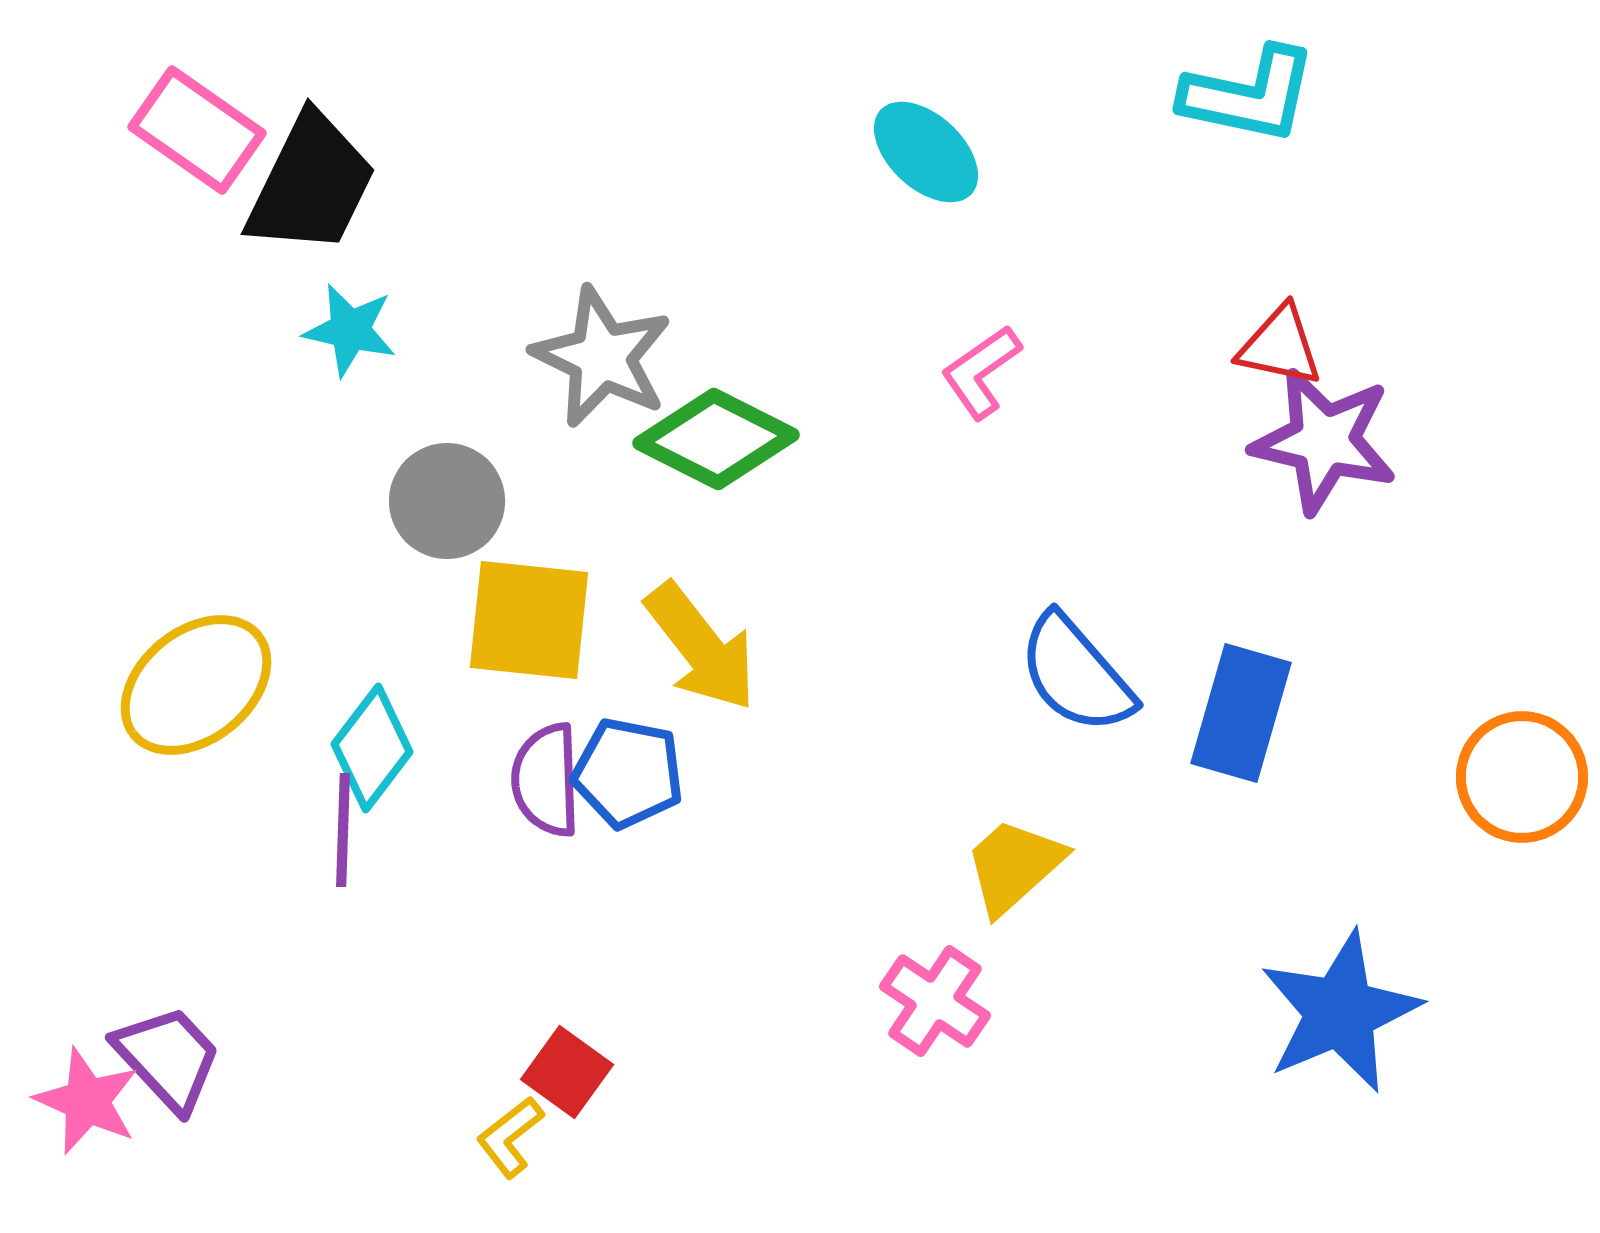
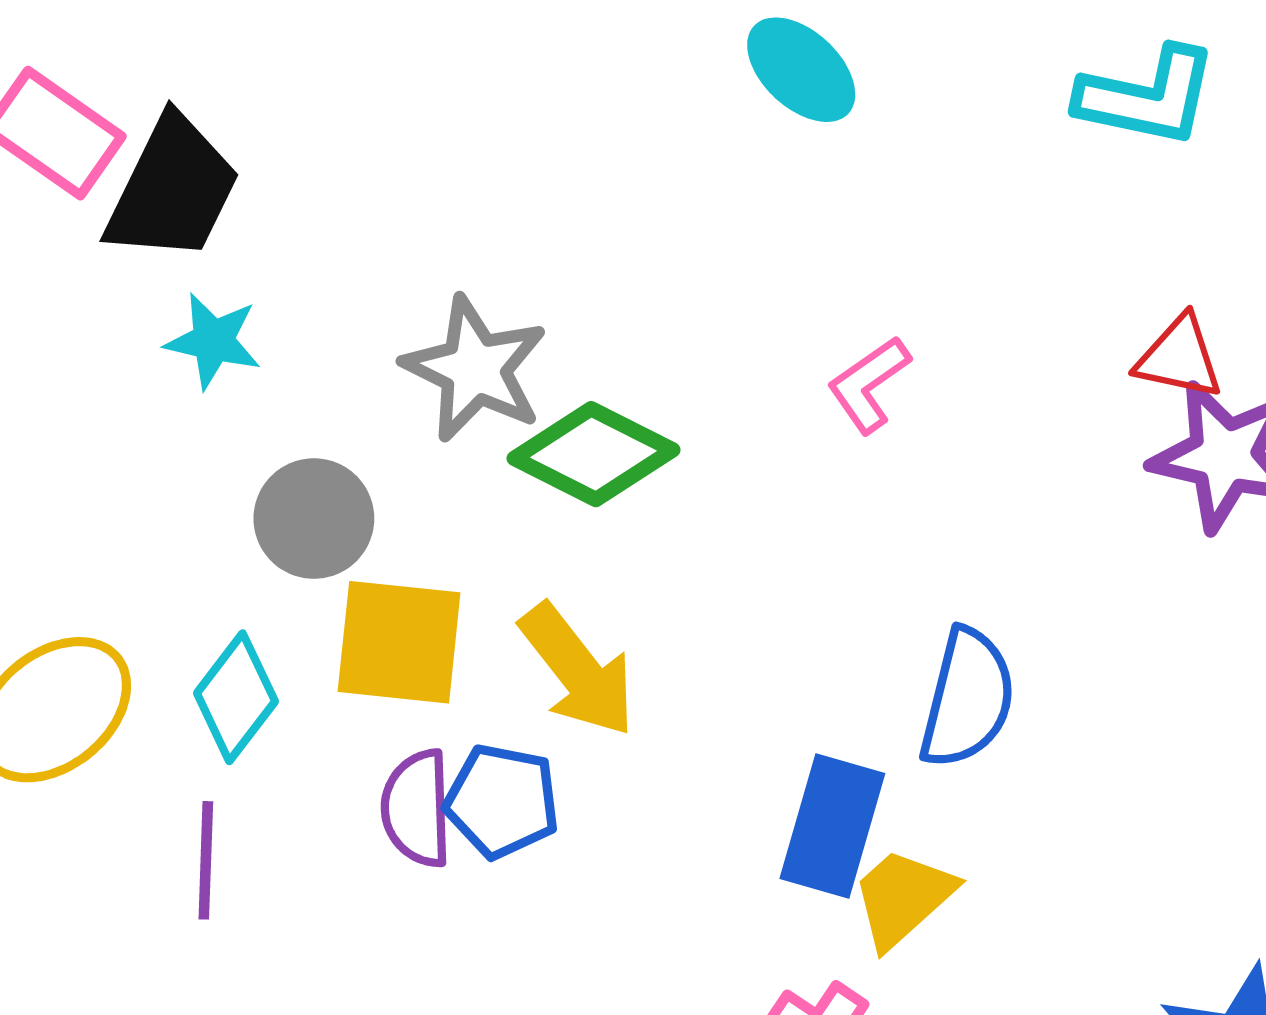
cyan ellipse: (926, 152) -> (801, 70), moved
blue semicircle: (1076, 674) -> (967, 698), turned -125
blue rectangle: (1241, 713) -> (832, 826), moved
cyan diamond: (372, 748) -> (236, 697), moved

